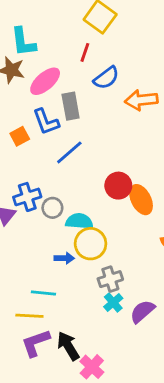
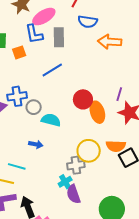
blue semicircle: (106, 78) -> (88, 22), turned 36
blue L-shape: (46, 122) -> (34, 34), moved
yellow circle: (91, 244) -> (89, 151), moved
gray cross: (110, 279) -> (76, 165), moved
purple semicircle: (142, 311) -> (73, 194), moved, turned -78

